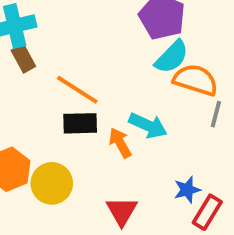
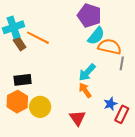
orange line: (77, 90) -> (38, 38), moved
black rectangle: (80, 123) -> (23, 80), moved
cyan arrow: (148, 125) -> (87, 72), turned 114
orange arrow: (120, 143) -> (85, 90), moved

